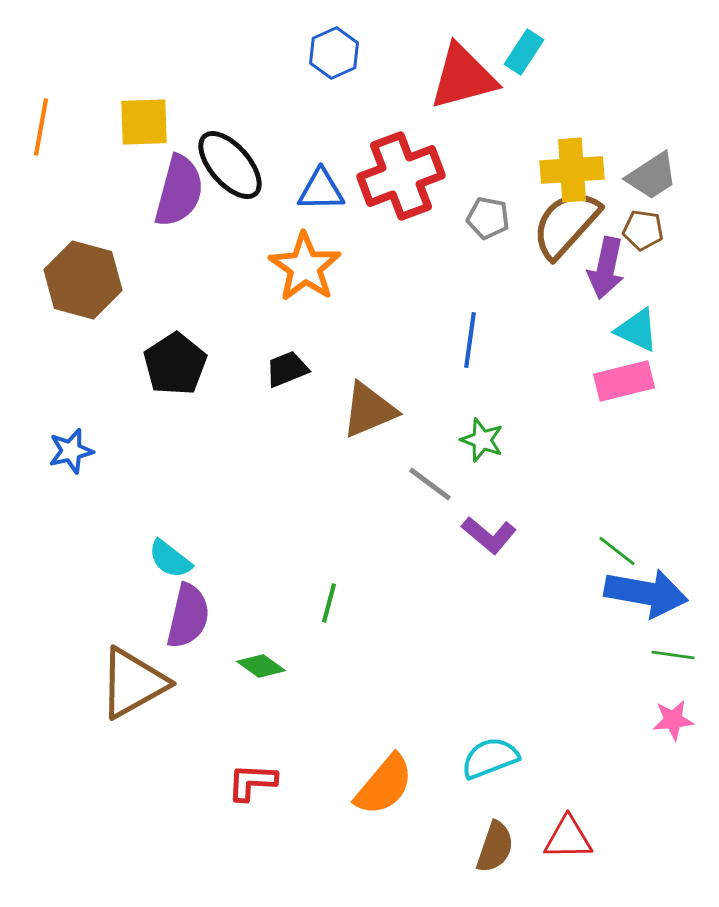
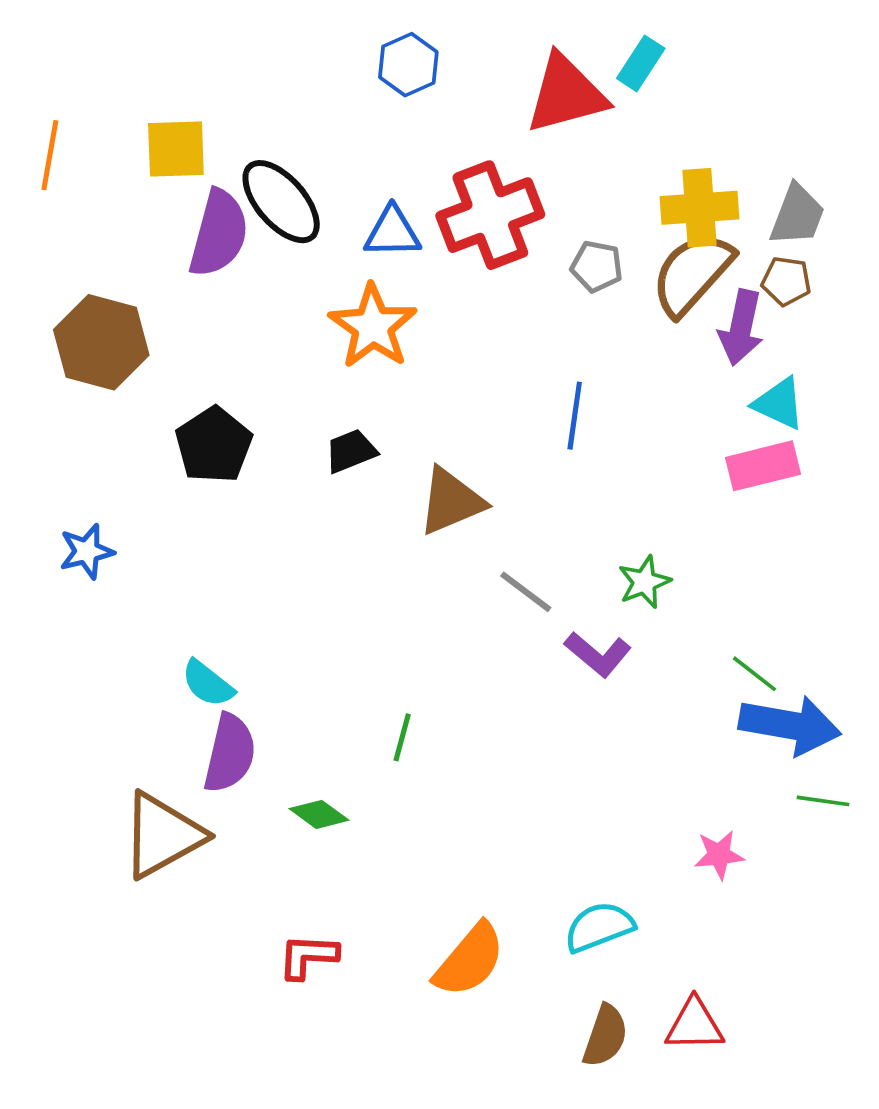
gray trapezoid: (652, 176) -> (797, 215), turned -36
green star: (482, 440) -> (644, 582), moved, turned 30
pink star: (673, 720) -> (719, 855), moved

